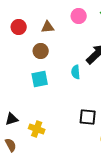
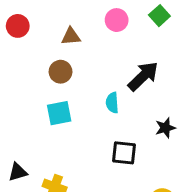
red circle: (19, 27) -> (18, 26), moved
black square: (88, 117) -> (124, 153), moved

